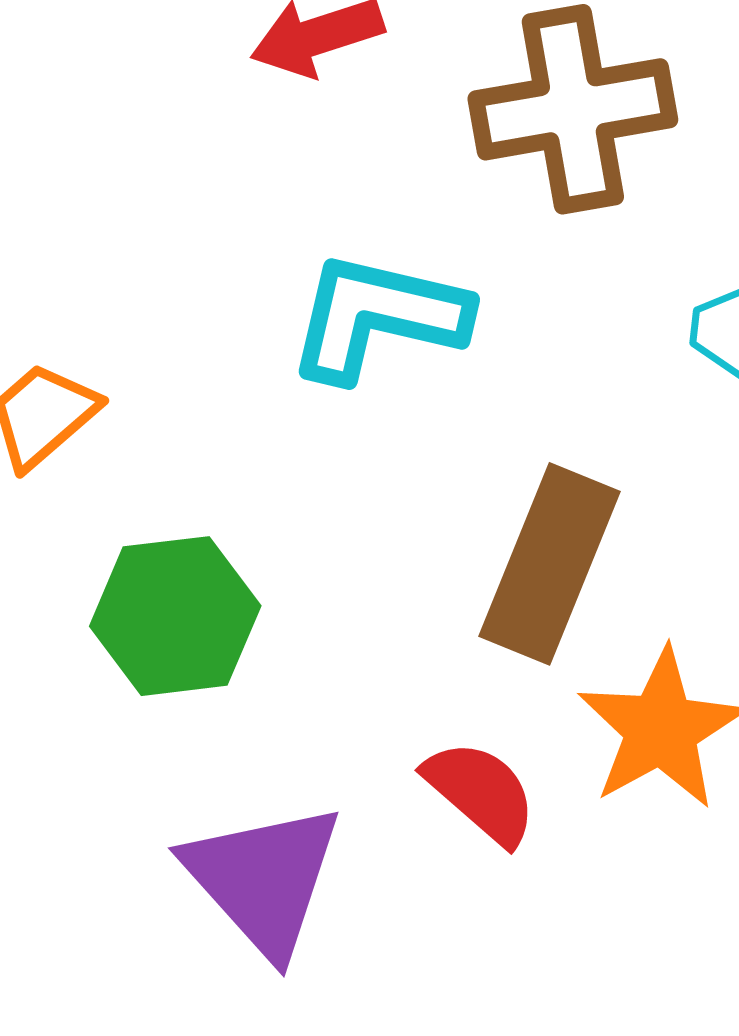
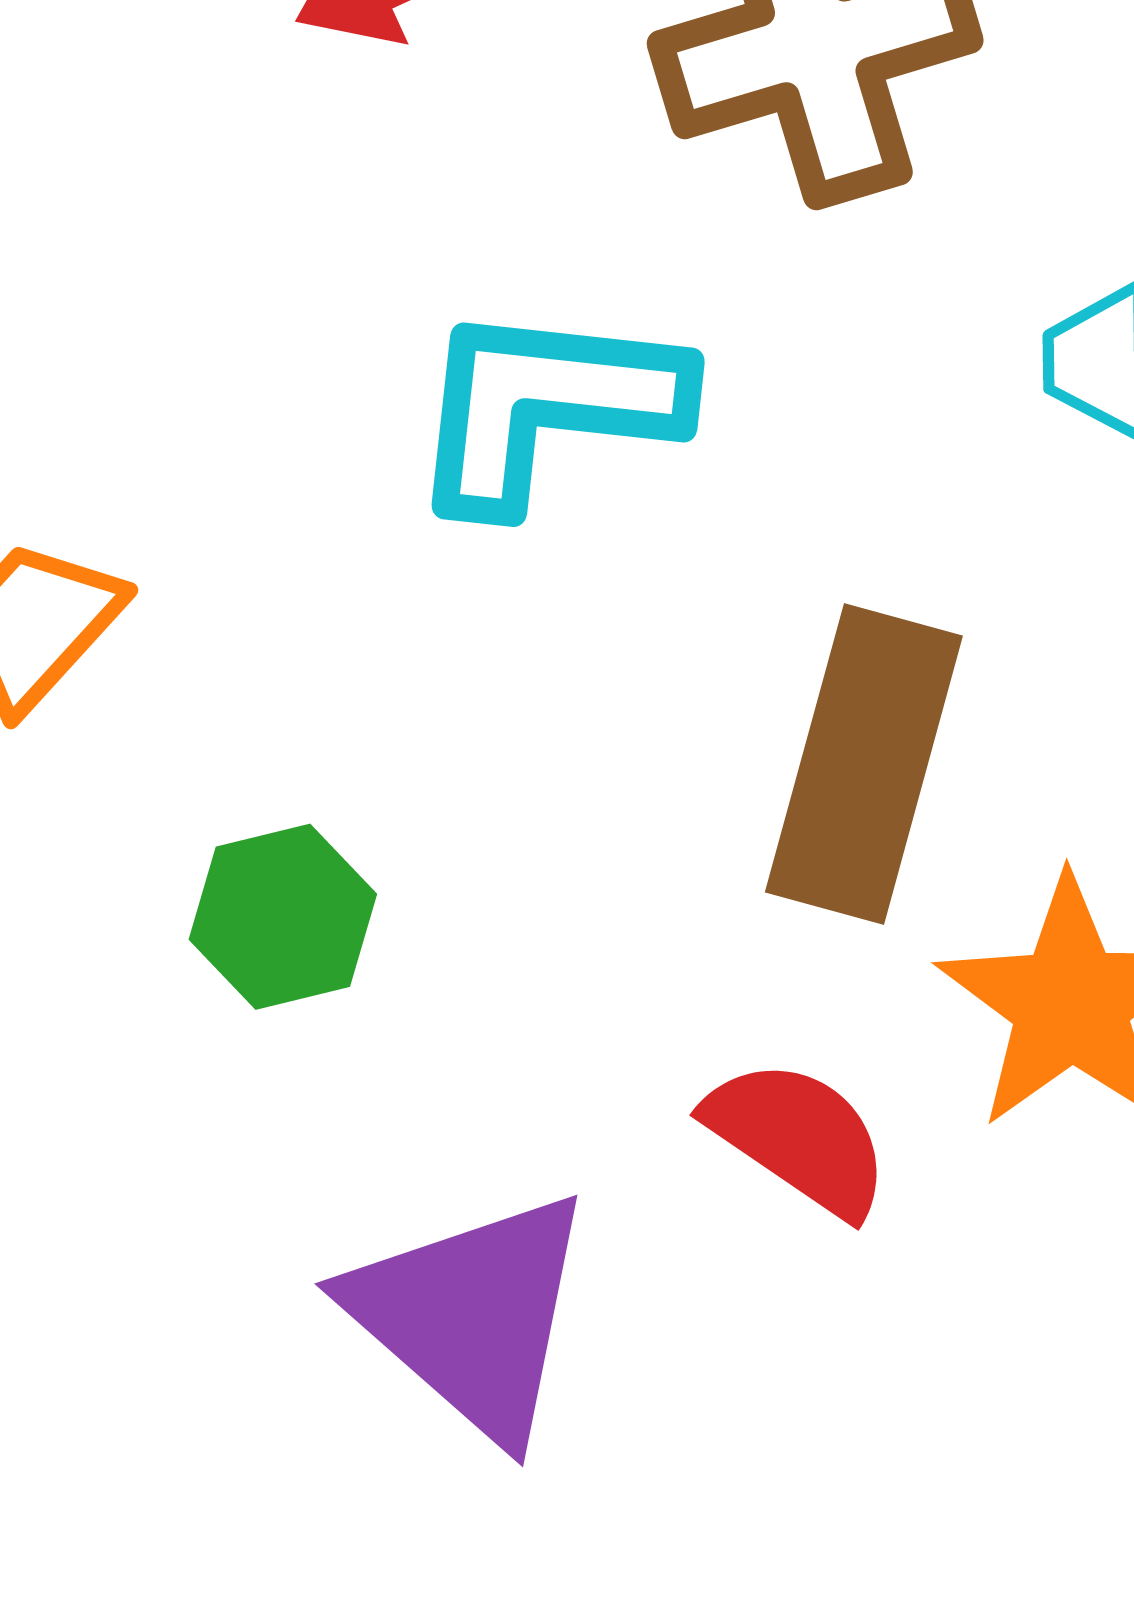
green hexagon: (175, 616) -> (283, 917), size x0.7

